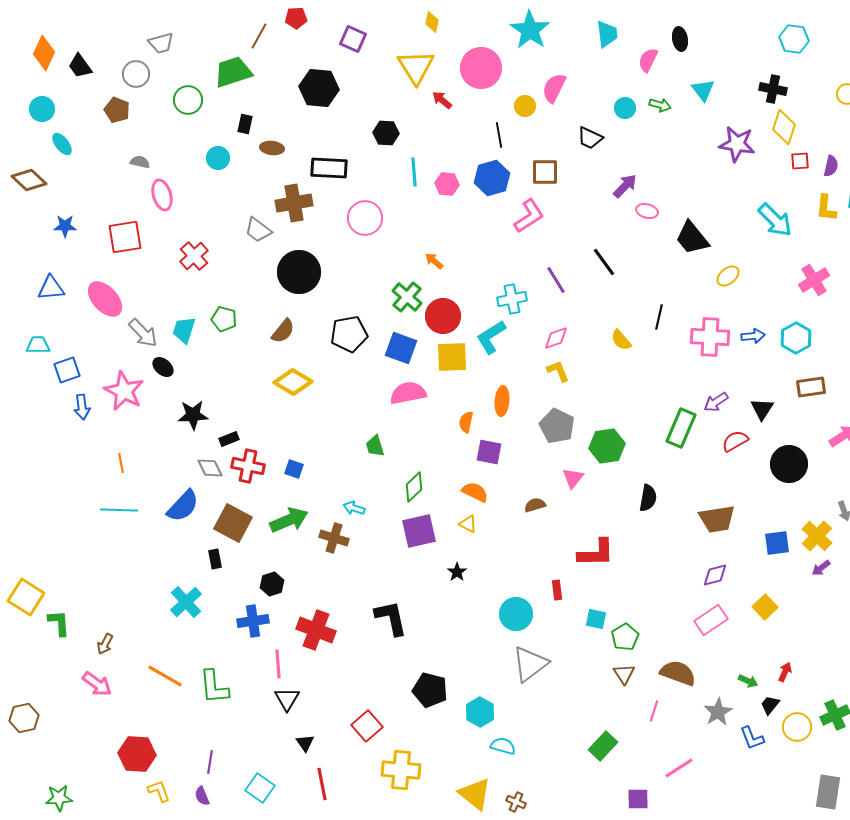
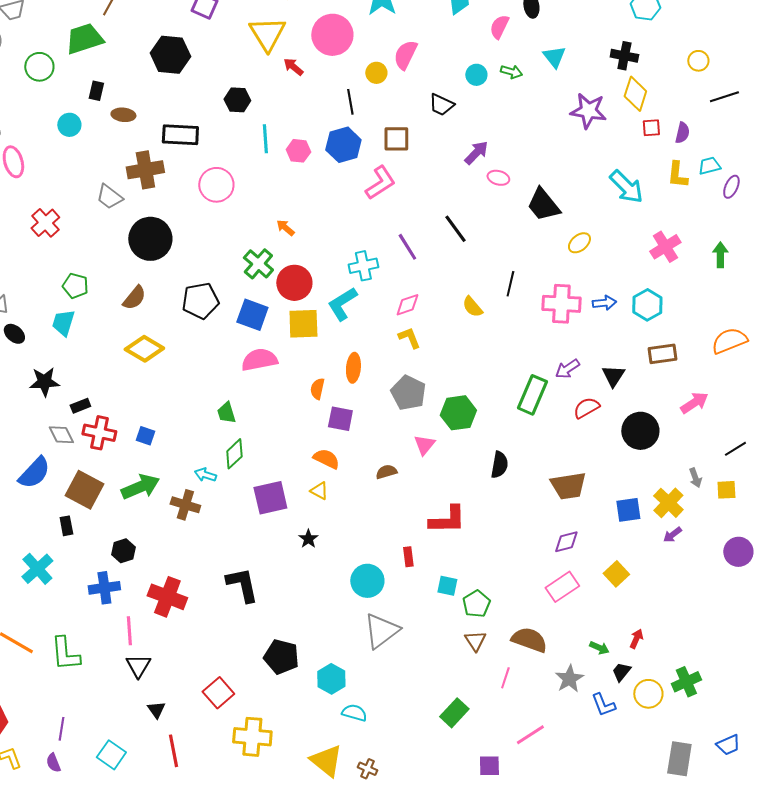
cyan trapezoid: (184, 330) -> (63, 323), moved
green diamond: (414, 487) -> (234, 454), moved

